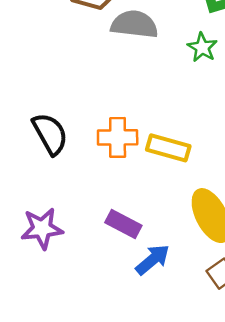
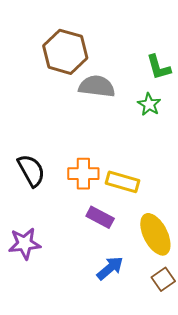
purple rectangle: (123, 224) -> (100, 217), moved

